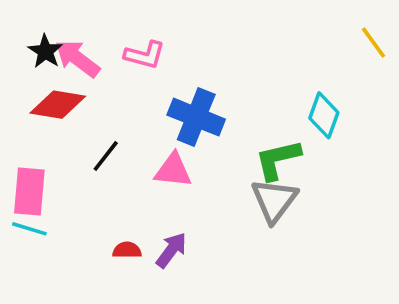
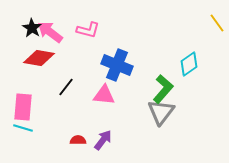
cyan diamond: (324, 115) -> (189, 64), turned 35
green L-shape: (278, 160) -> (163, 89), turned 144

